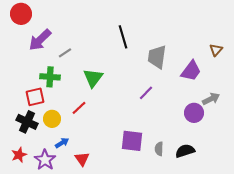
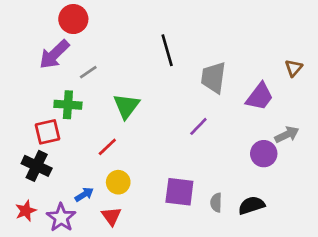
red circle: (21, 14) -> (73, 19), moved
yellow circle: (52, 119) -> (118, 182), moved

